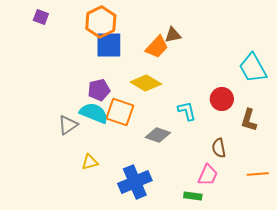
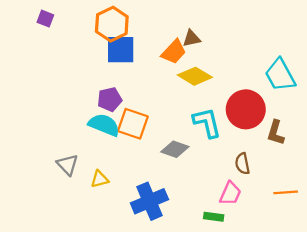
yellow diamond: (146, 83) -> (195, 76), moved
red circle: (222, 99) -> (246, 109), size x1.5
cyan L-shape: (187, 111) -> (207, 123), size x1.4
gray triangle: (68, 125) -> (68, 165), moved, turned -40

